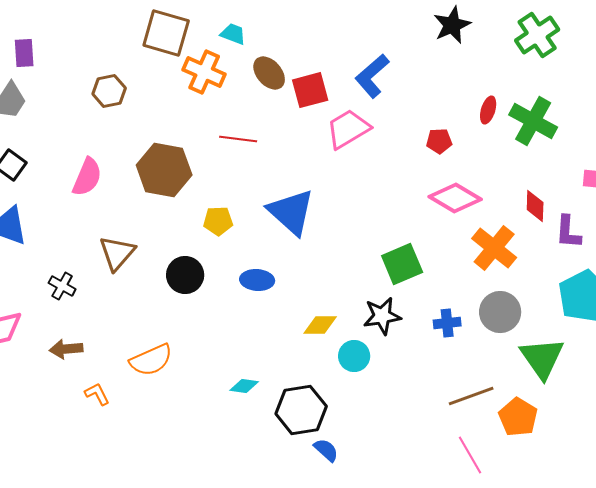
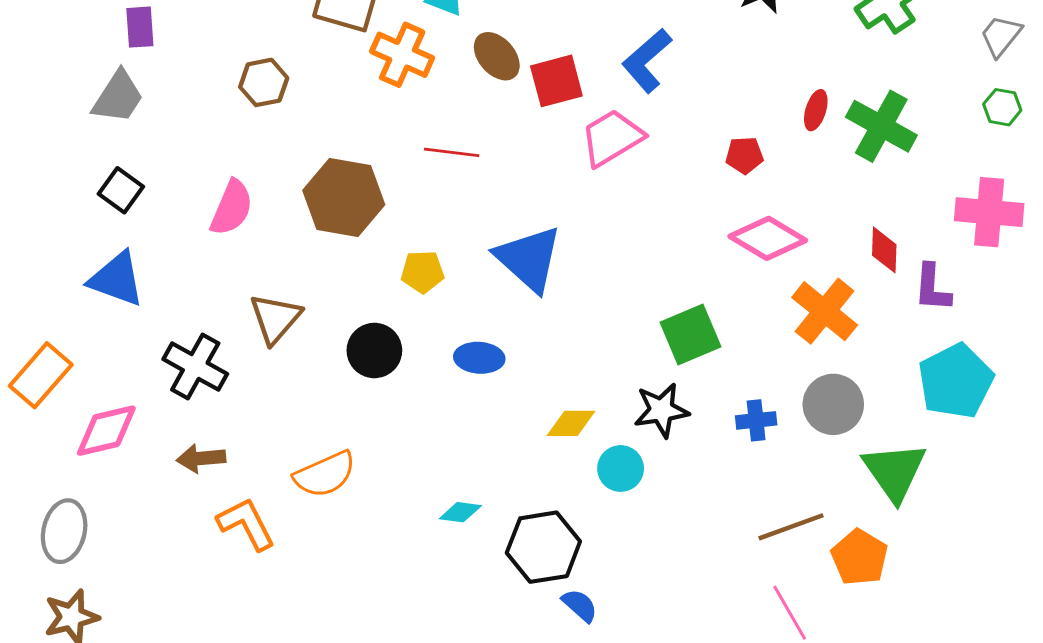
black cross: (62, 286) -> (195, 367), size x1.6
orange L-shape: (97, 394) -> (246, 524), size x1.6

